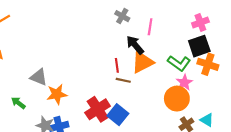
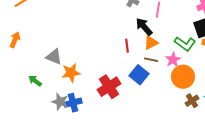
orange triangle: (143, 62) -> (151, 43), size x0.7
brown line: (123, 80) -> (151, 60), moved
pink star: (184, 82) -> (173, 60), moved
blue square: (118, 115) -> (139, 75), moved

